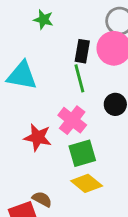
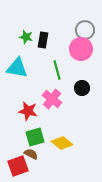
green star: (43, 20) -> (26, 37), moved
black rectangle: (82, 51) -> (43, 40), moved
green square: (82, 153) -> (35, 137), moved

